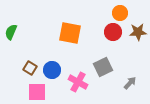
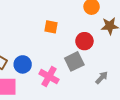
red circle: (113, 32) -> (84, 41), moved
orange square: (70, 33) -> (51, 27), moved, size x0.6

